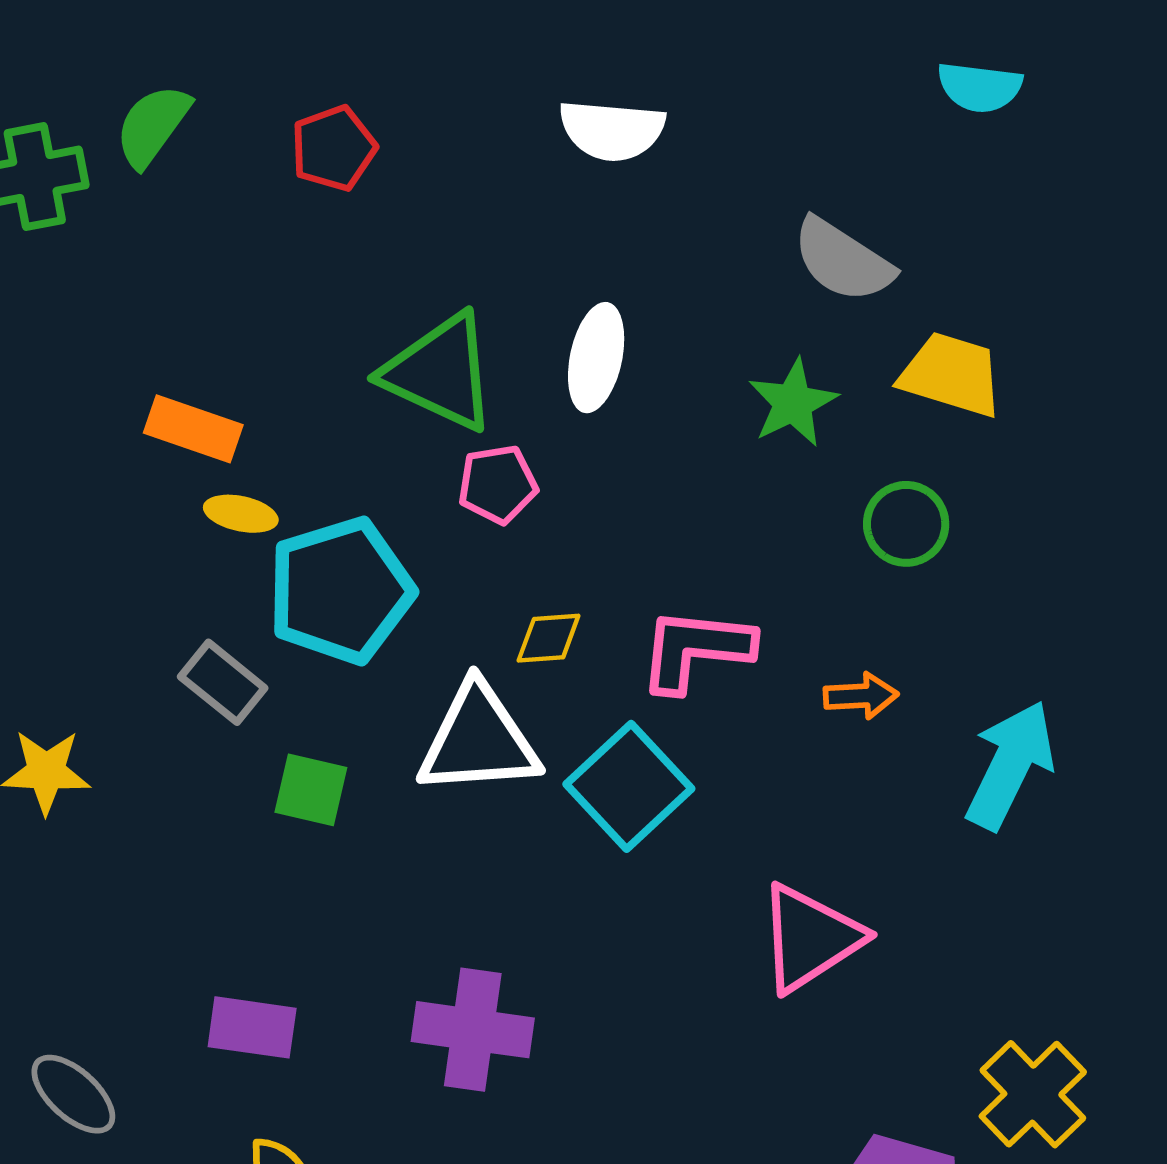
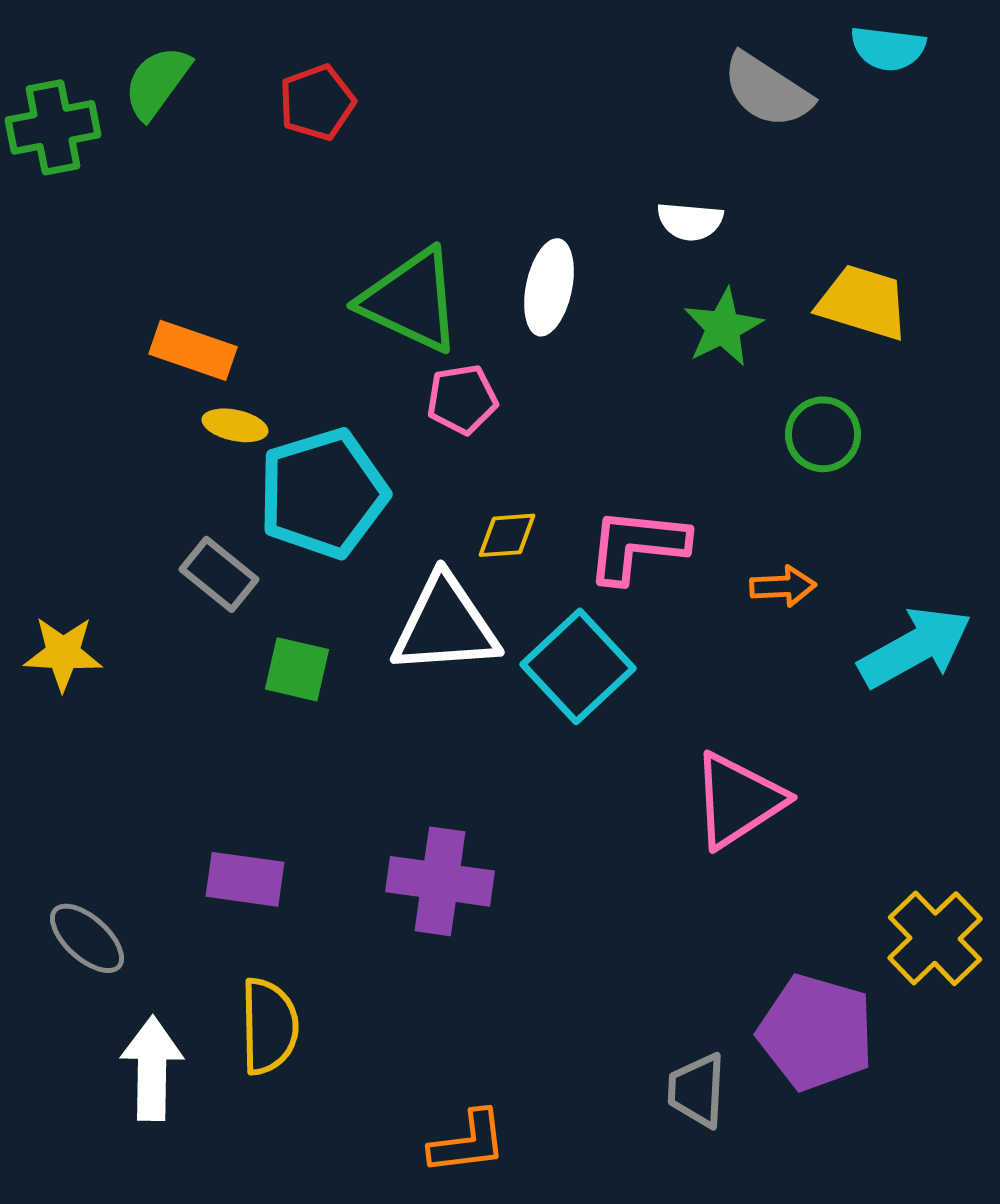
white semicircle: (612, 130) -> (690, 221), moved, size x0.7
gray semicircle: (843, 260) -> (767, 90), moved
cyan arrow: (1010, 765) -> (915, 647), turned 35

